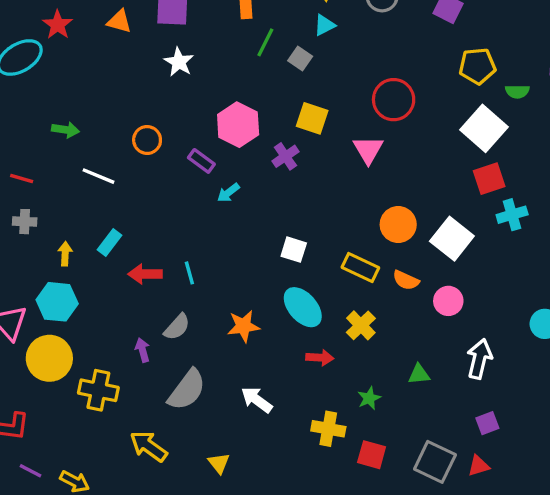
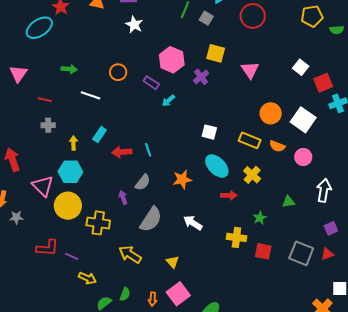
red circle: (394, 100) -> (253, 16), moved
white square: (484, 128) -> (301, 67), moved, size x0.6
purple line: (31, 471) -> (72, 256), moved

